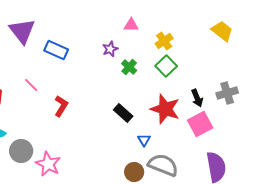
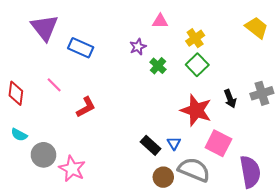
red L-shape: (61, 106) -> (86, 107), turned 30
black rectangle: (123, 113) -> (151, 145), moved
pink square: (200, 124) -> (218, 143), moved, turned -35

